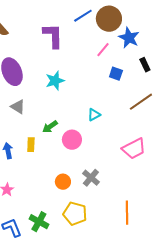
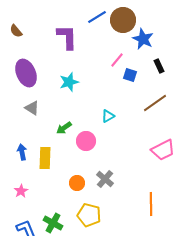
pink line: (103, 50) -> (117, 60), moved
yellow rectangle: (31, 145) -> (45, 158), moved, size x1.5
pink trapezoid: (134, 149) -> (163, 150), moved
orange line: (127, 213) -> (151, 204), moved

